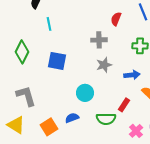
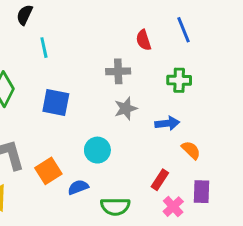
red semicircle: (116, 19) -> (143, 40), turned -40
red rectangle: (124, 105) -> (160, 180), moved
green semicircle: (106, 119) -> (115, 207), moved
orange square: (49, 127) -> (48, 171), moved

